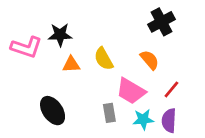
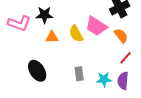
orange semicircle: (150, 60) -> (121, 36), moved
pink trapezoid: (131, 91) -> (96, 26), moved

